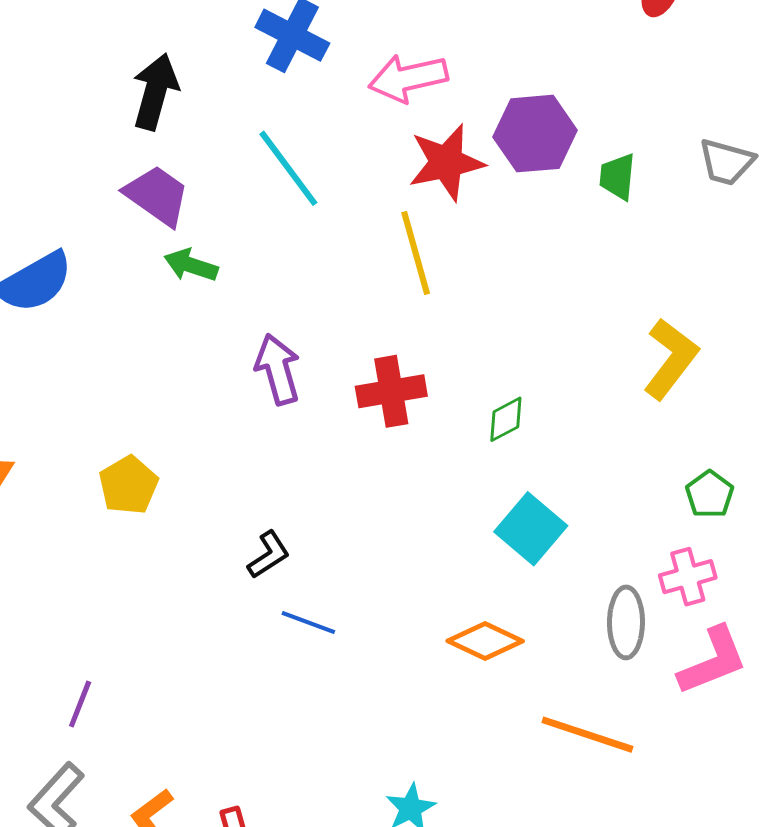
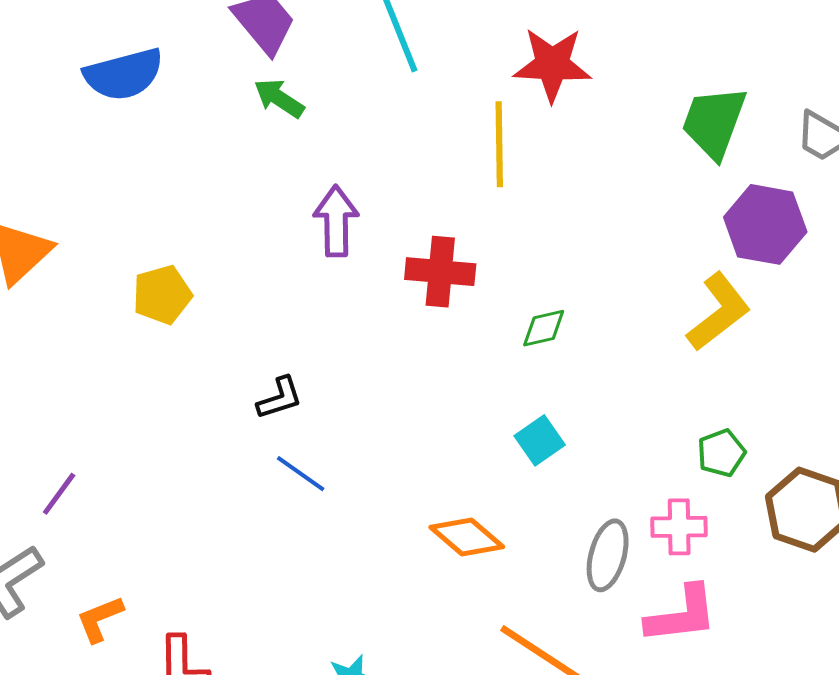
purple hexagon: (535, 134) -> (765, 224), moved
green trapezoid: (617, 177) -> (714, 122), size x1.6
cyan square: (531, 529) -> (540, 440), size x0.7

